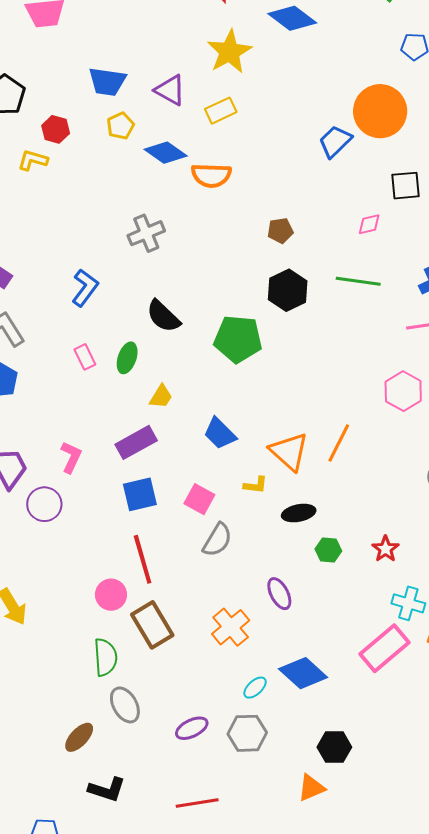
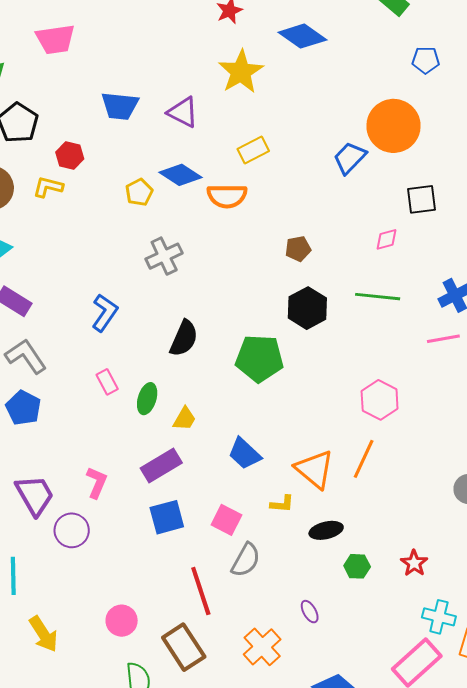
yellow rectangle: (221, 111) -> (253, 150), moved
yellow pentagon: (120, 126) -> (139, 192), moved
black semicircle: (163, 316) -> (184, 338), turned -108
green ellipse: (127, 358) -> (147, 399), moved
pink hexagon: (403, 391) -> (380, 400), moved
red line: (143, 559) -> (201, 591), moved
purple ellipse: (279, 594) -> (310, 612), size x0.7
pink circle: (111, 595) -> (122, 621), moved

